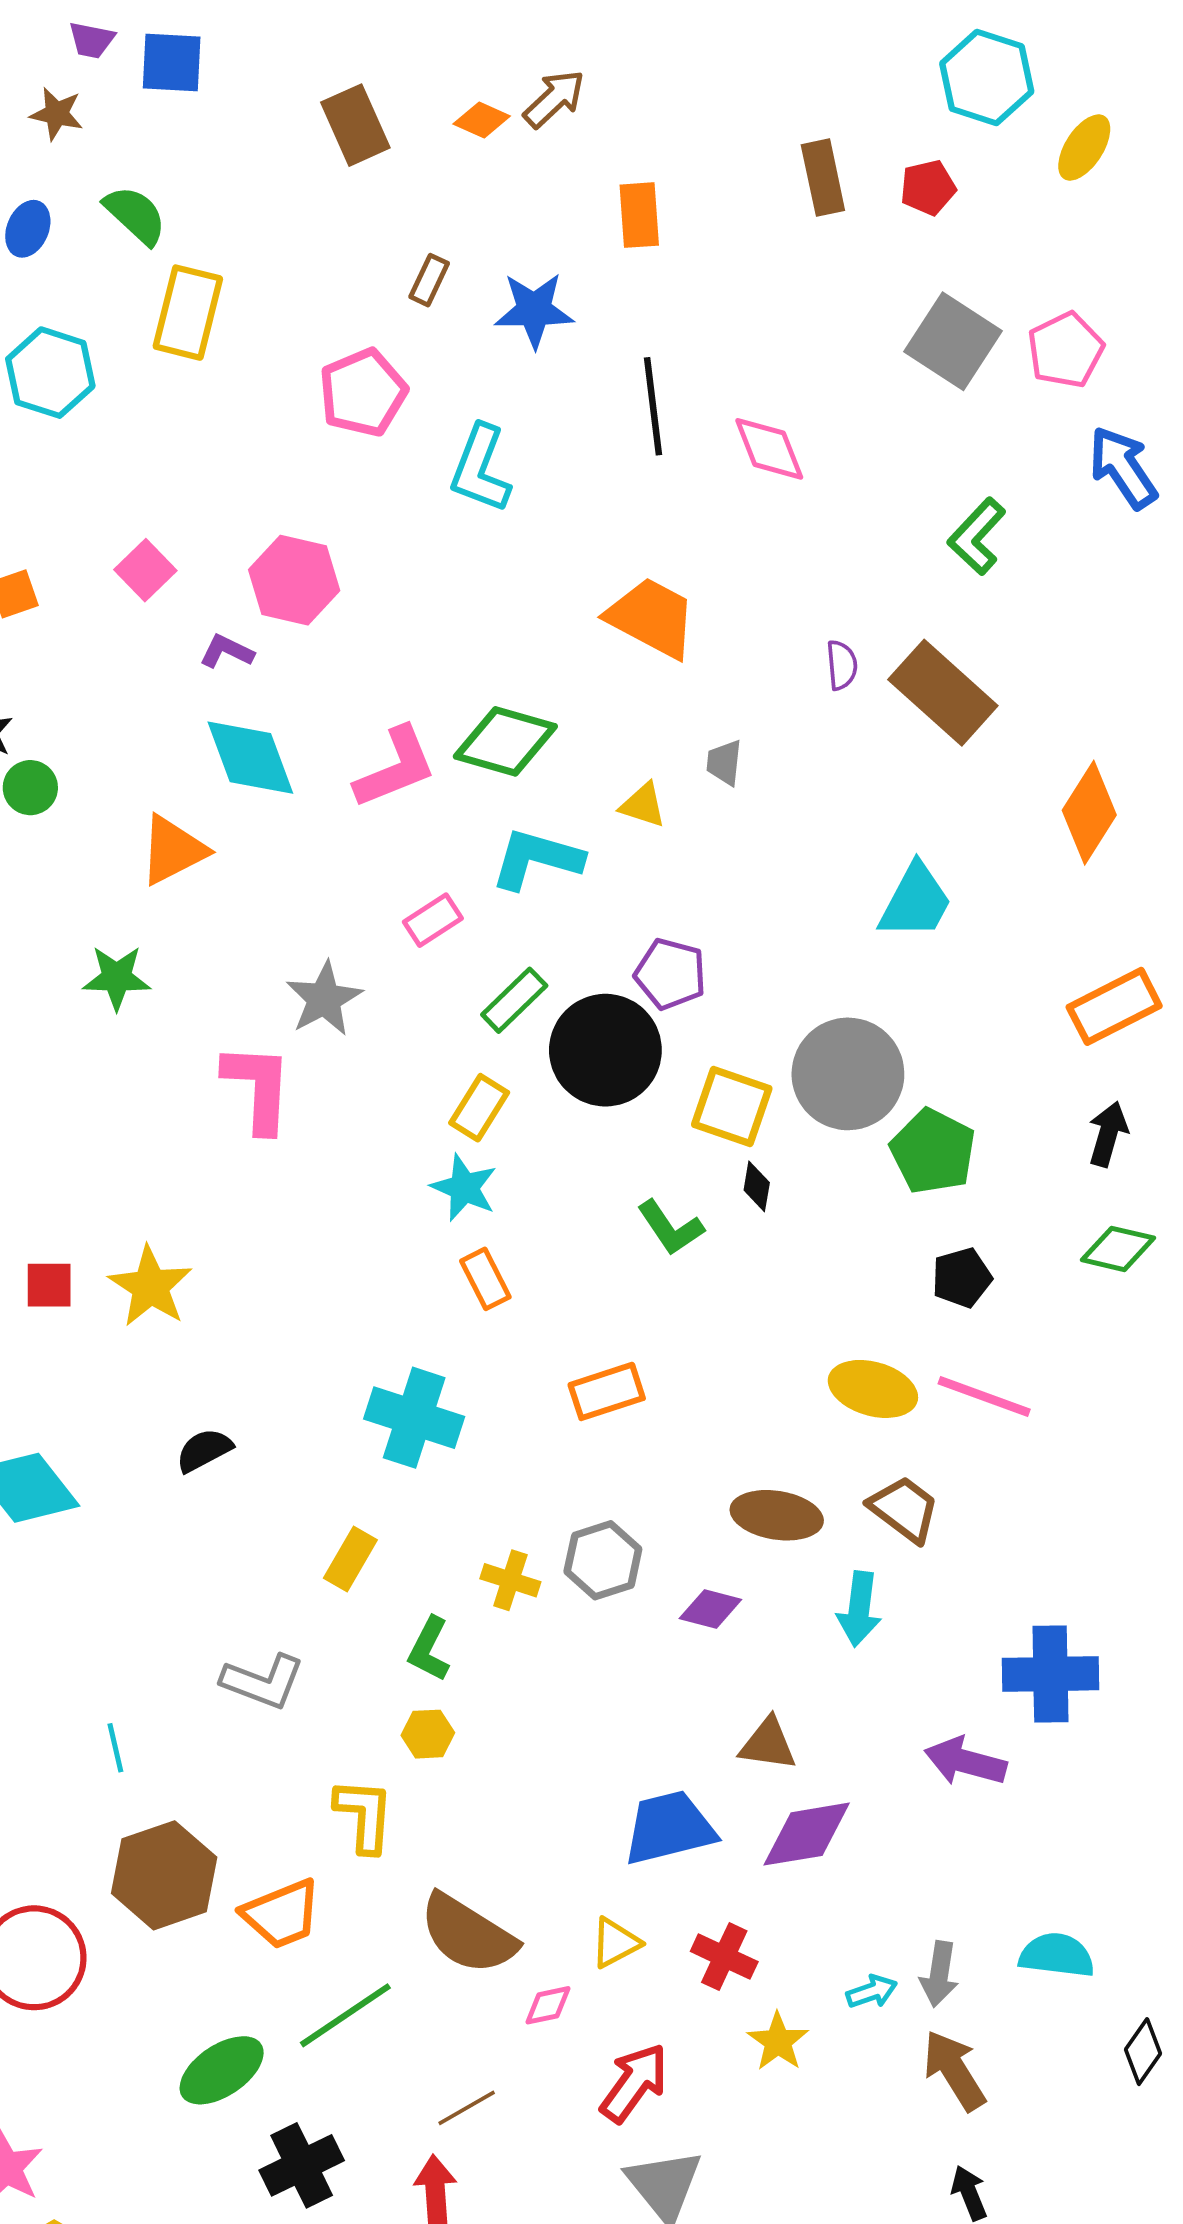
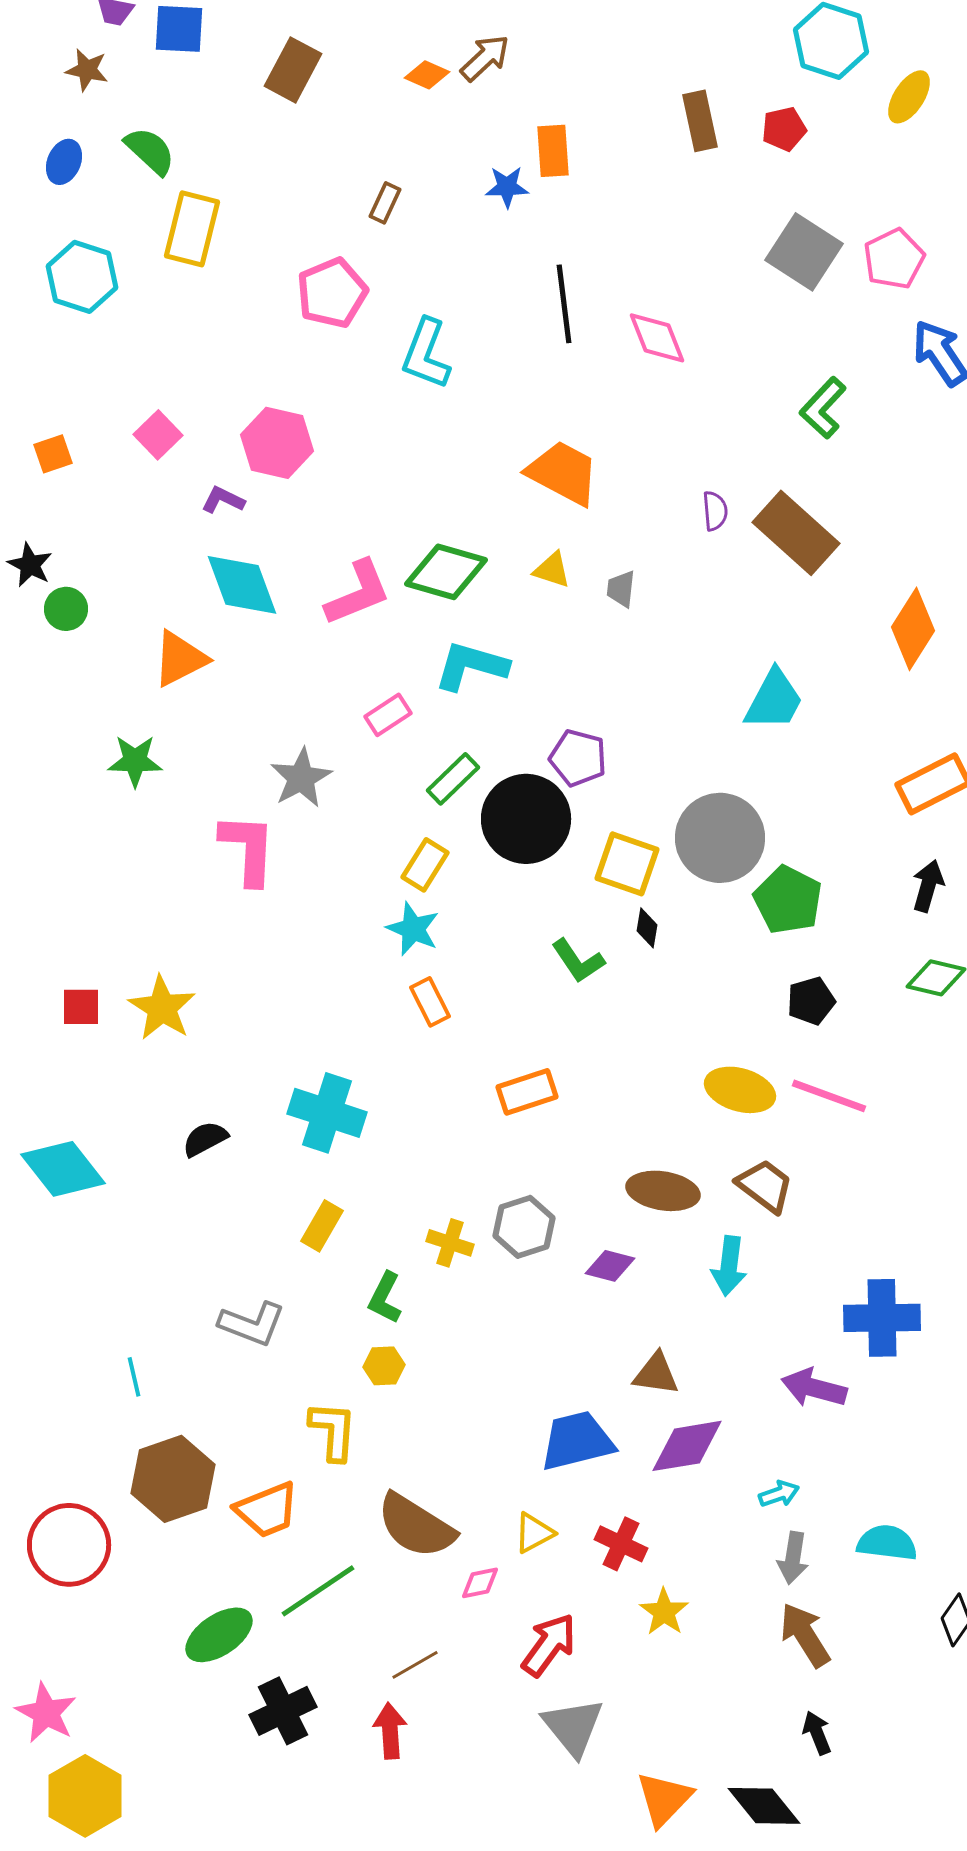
brown rectangle: (355, 125) -> (293, 70), moved, turned 52
blue star: (534, 310) -> (507, 187), moved, size x0.7
yellow triangle: (643, 805) -> (552, 570), moved
cyan cross: (414, 1418) -> (327, 1113), moved
cyan arrow: (872, 1992) -> (779, 1494), moved

